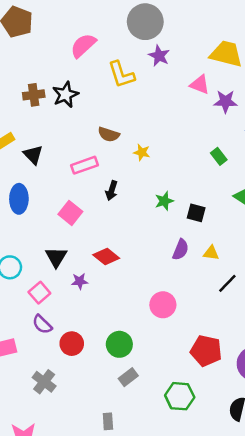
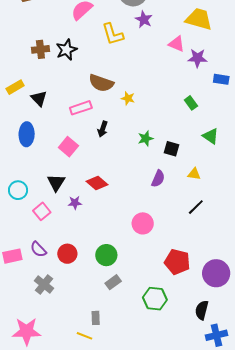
brown semicircle: (109, 134) -> (101, 83), size x1.4
yellow triangle: (211, 253) -> (194, 174), moved
purple semicircle: (42, 324) -> (38, 249), moved

